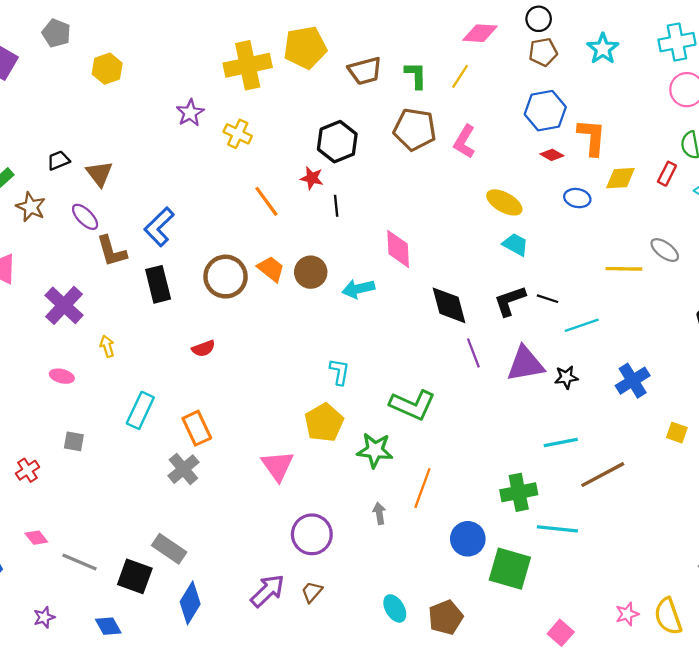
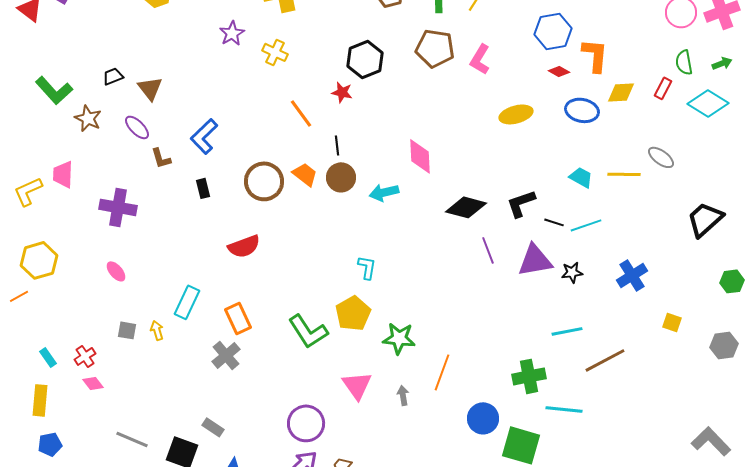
blue ellipse: (577, 198) -> (582, 110), size x1.4
yellow ellipse: (504, 202) -> (516, 114), turned -44
black line: (336, 206) -> (337, 145), moved
cyan trapezoid: (515, 244) -> (581, 177), moved
brown L-shape: (112, 251) -> (161, 158), size x0.7
black rectangle: (158, 284) -> (203, 188), size x0.6
black line: (547, 299) -> (554, 222), moved
purple cross: (64, 305) -> (118, 207), turned -33
black diamond: (449, 305) -> (466, 207), turned -60
yellow arrow: (107, 346) -> (157, 330), moved
red semicircle: (203, 348) -> (244, 246), size x1.5
pink ellipse: (62, 376) -> (116, 271), turned 35
green L-shape: (412, 405) -> (308, 331), moved, turned 33
pink triangle: (278, 466) -> (357, 385), moved
purple circle: (312, 534) -> (306, 423), moved
pink diamond: (36, 538) -> (93, 383), moved
gray rectangle: (169, 549) -> (213, 427), size x0.7

